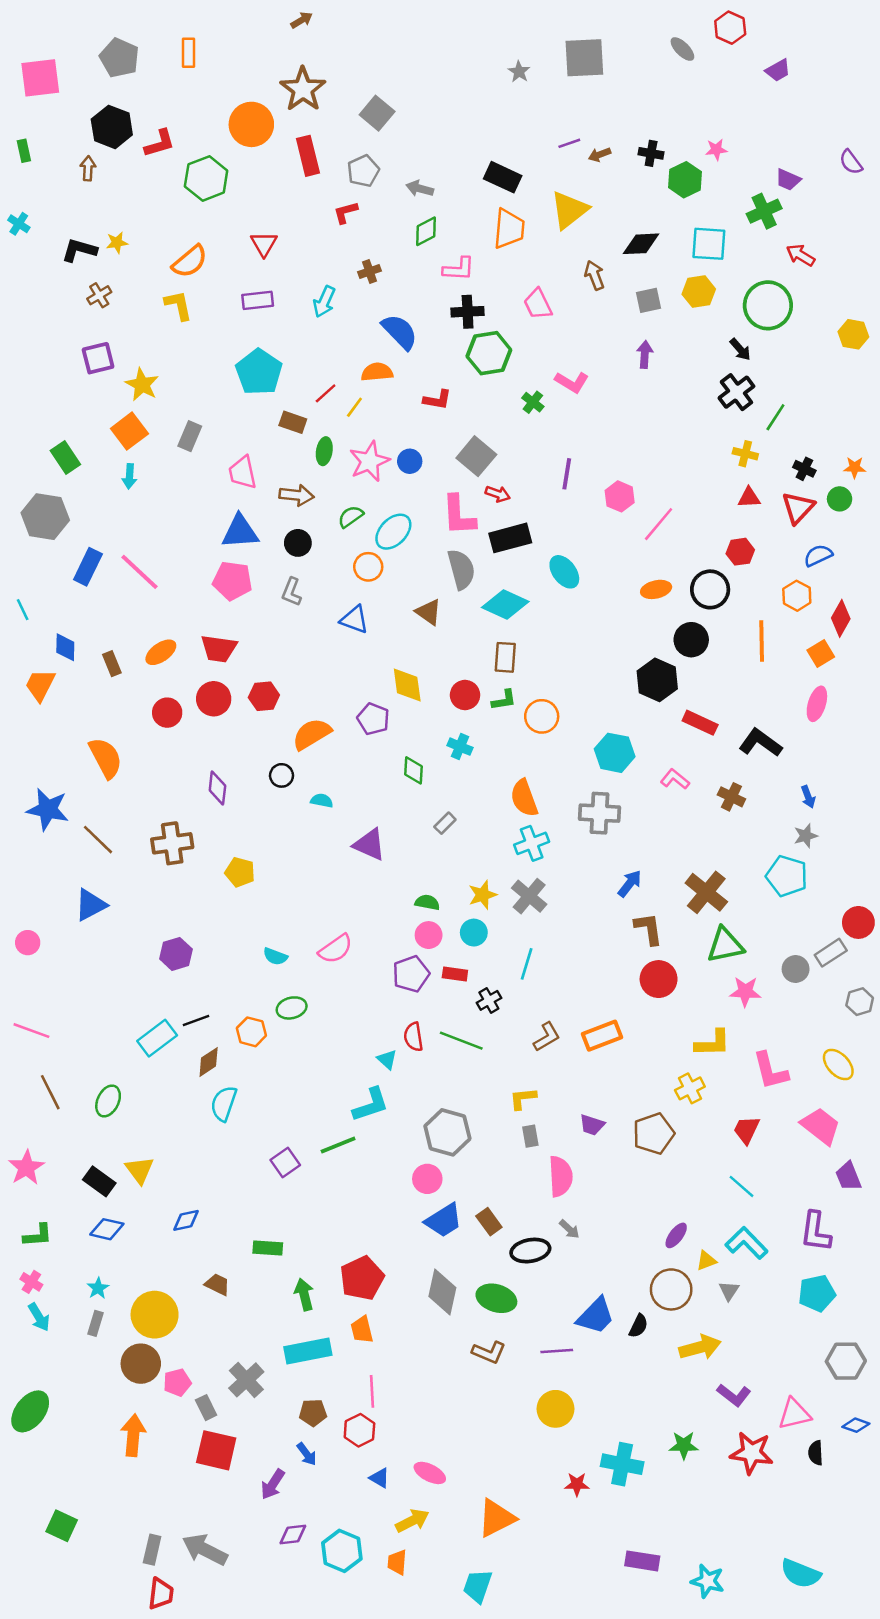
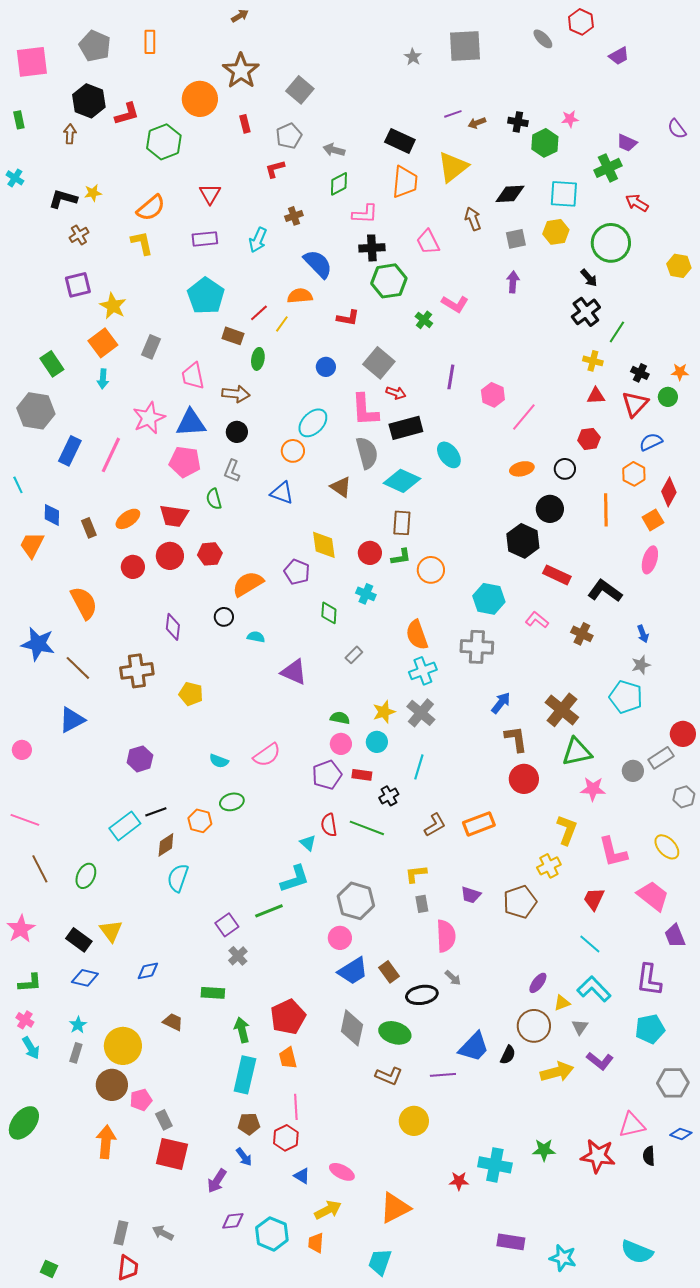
red rectangle: (308, 156) -> (245, 124), size x0.6
pink star: (369, 461) -> (149, 418), moved
green semicircle: (351, 517) -> (214, 499), moved, turned -70
pink line: (139, 572) -> (111, 455), turned 72
black circle: (710, 589) -> (565, 469), size x0.7
yellow L-shape: (713, 1043) -> (567, 830), turned -68
cyan rectangle: (308, 1351) -> (245, 1075), turned -66
gray cross: (246, 1380) -> (238, 956), moved, size x0.7
purple L-shape: (734, 1395) -> (600, 1061), moved
yellow circle: (555, 1409) -> (414, 1121), moved
green square: (62, 1526) -> (49, 1269), moved, size x0.7
gray arrow: (205, 1550) -> (163, 1233), size x0.6

